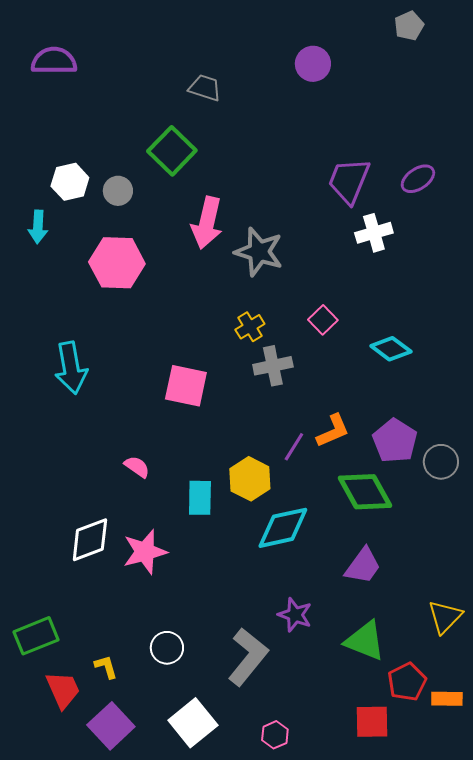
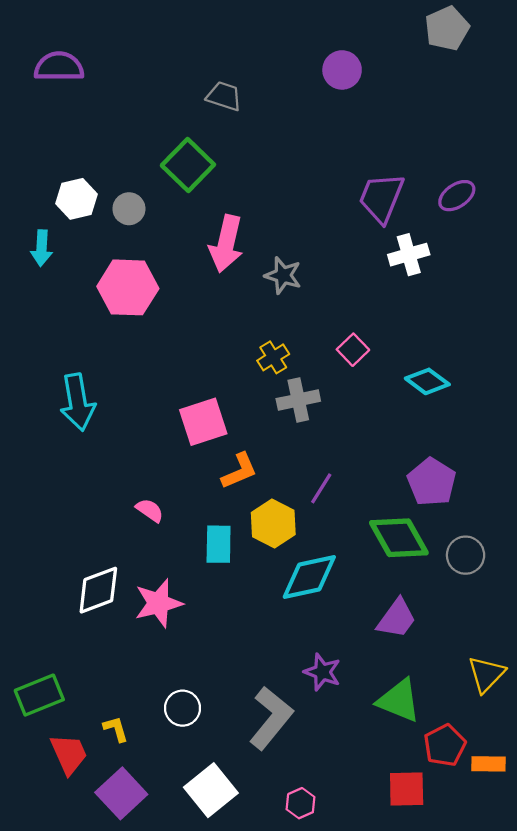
gray pentagon: (409, 26) -> (447, 28), size x1.4
gray star: (259, 252) -> (283, 275), size x0.7
pink square: (186, 386) -> (203, 422), turned -30
orange L-shape: (333, 431) -> (239, 471), moved
gray circle: (441, 462) -> (466, 555), moved

